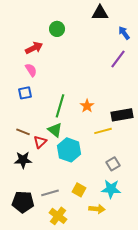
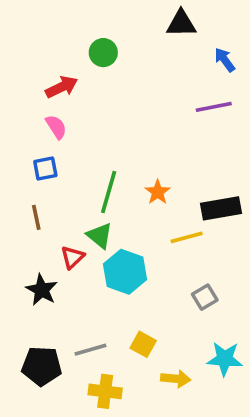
purple line: (118, 59) -> (214, 107), turned 42
brown line: (23, 132) -> (36, 217), moved, turned 56
black star: (23, 160) -> (42, 290), turned 30
cyan star: (111, 189) -> (225, 359), moved
yellow cross: (58, 216) -> (105, 391), turned -30

